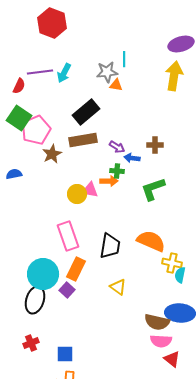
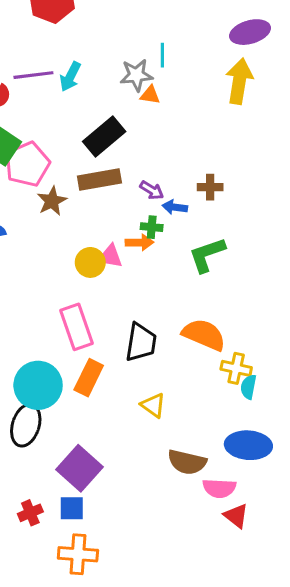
purple square: (67, 290) -> (80, 468), moved, size x1.8
brown semicircle: (157, 322) -> (187, 462), moved
red cross: (31, 343) -> (30, 513), moved

